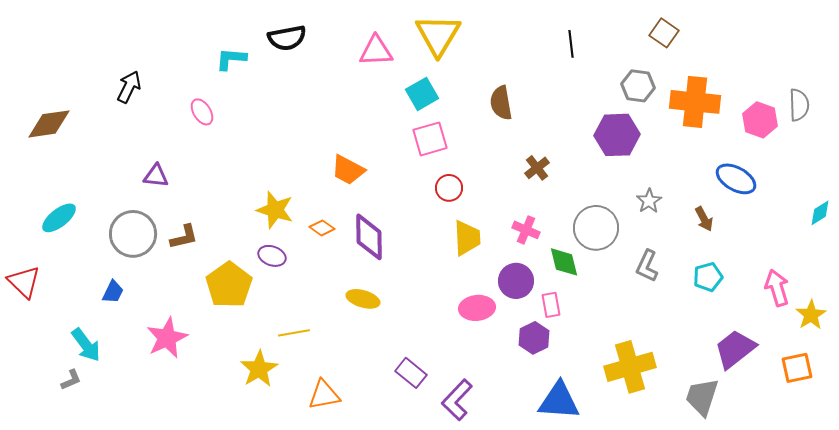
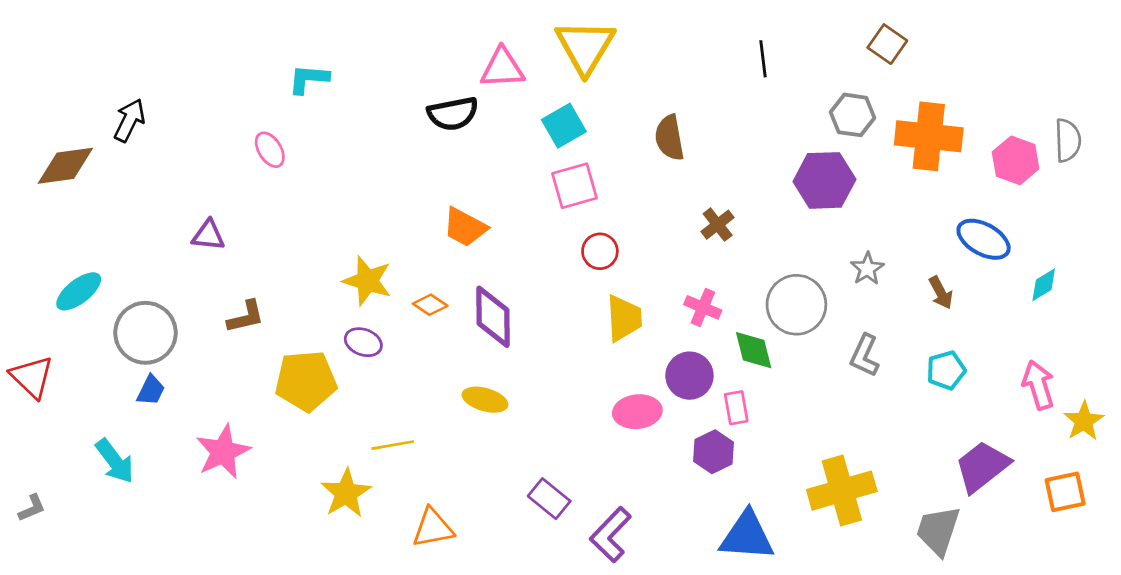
black semicircle: (287, 38) -> (453, 114), moved
black arrow: (129, 87) -> (129, 120), moved
cyan diamond: (820, 213) -> (1044, 285), moved
gray circle: (133, 234) -> (145, 333), moved
yellow pentagon: (229, 285) -> (306, 381), turned 30
gray L-shape: (71, 380) -> (32, 508), moved

